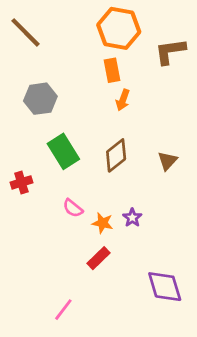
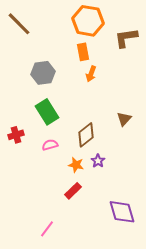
gray hexagon: (40, 99) -> (43, 73), moved
brown diamond: (116, 155) -> (86, 135), moved
pink semicircle: (73, 208) -> (50, 145), moved, turned 126

